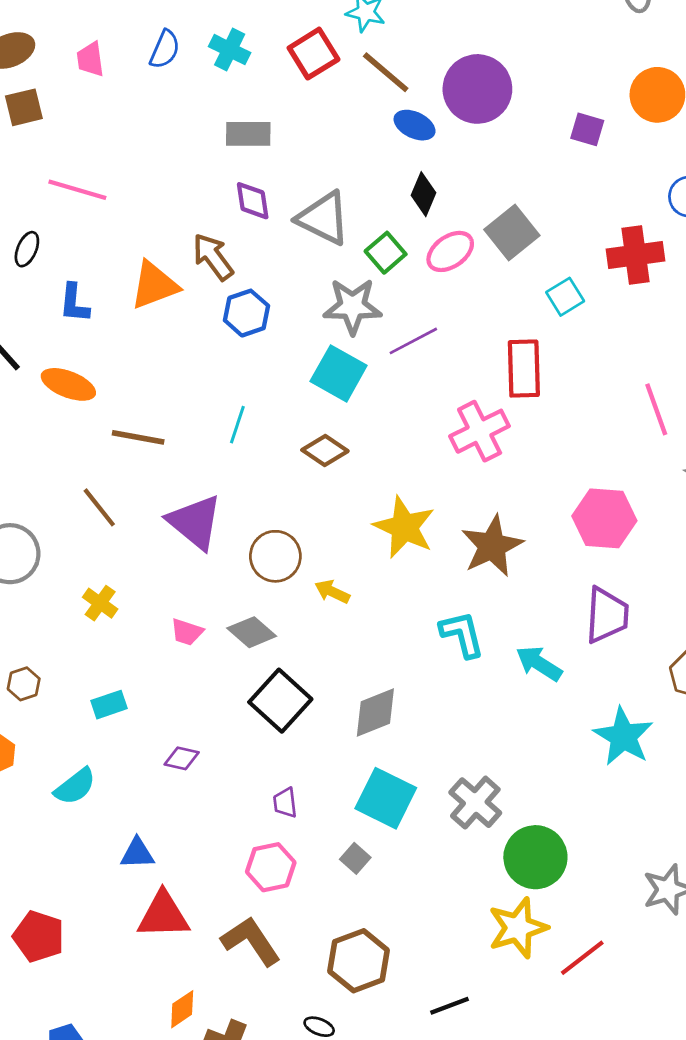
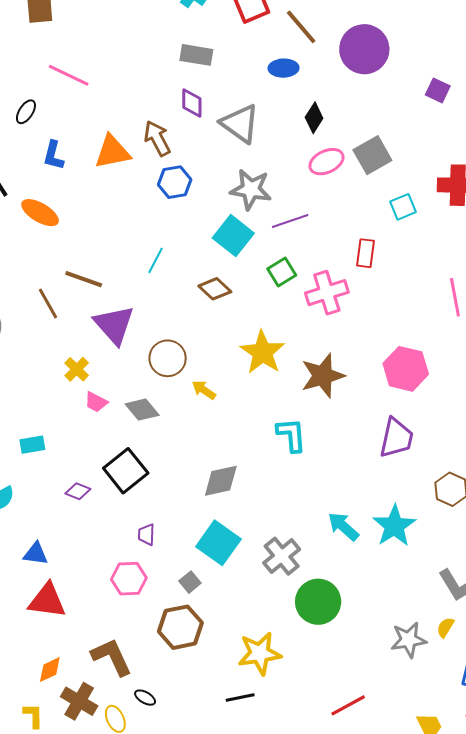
blue ellipse: (415, 125) -> (284, 68), moved, turned -36
green square: (386, 253) -> (282, 272), moved
red rectangle: (524, 369) -> (365, 253), size x0.7
brown line: (138, 437) -> (84, 279), moved
yellow cross: (100, 603) -> (77, 369), moved
cyan arrow: (539, 663) -> (343, 526), moved
black square: (280, 701) -> (126, 471), moved
yellow star: (518, 928) -> (260, 653), moved
brown L-shape: (251, 941) -> (112, 657), moved
red line: (582, 958) -> (348, 705), moved
brown hexagon: (359, 961) -> (180, 627), moved

